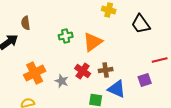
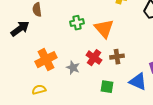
orange triangle: (93, 42) -> (104, 29), turned -35
blue triangle: (117, 89) -> (138, 82), moved

